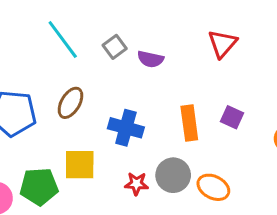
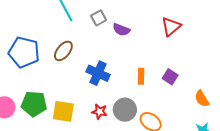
orange rectangle: (189, 123) -> (141, 76), size x0.7
yellow square: (80, 165) -> (63, 111), moved

